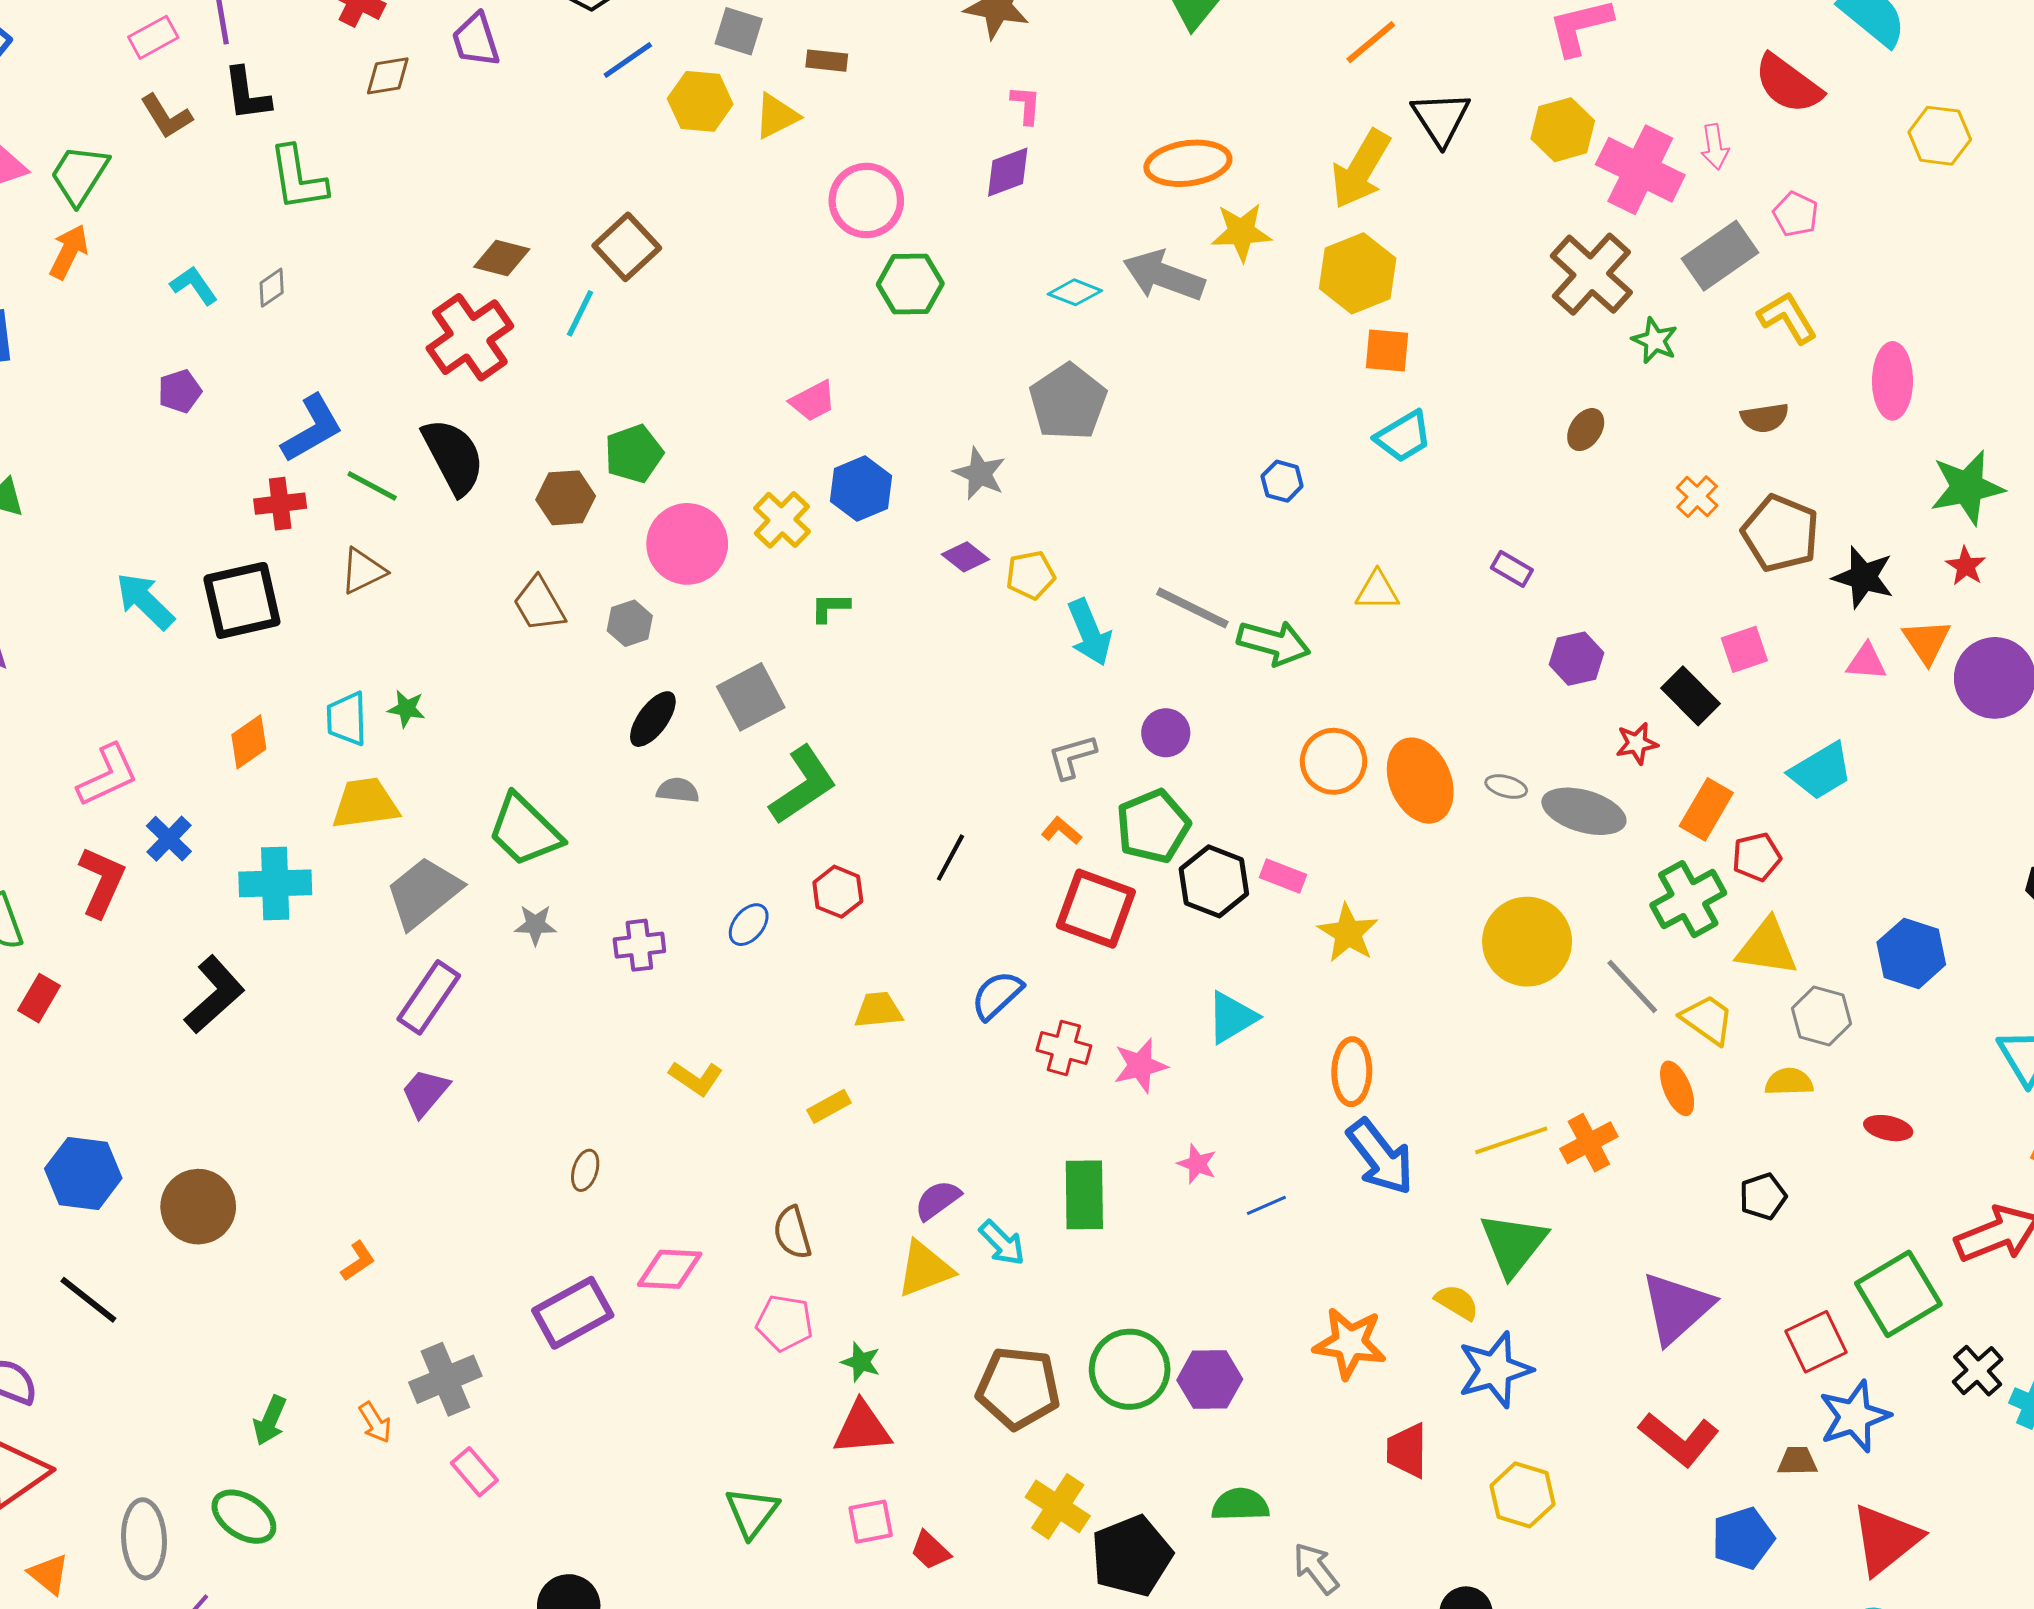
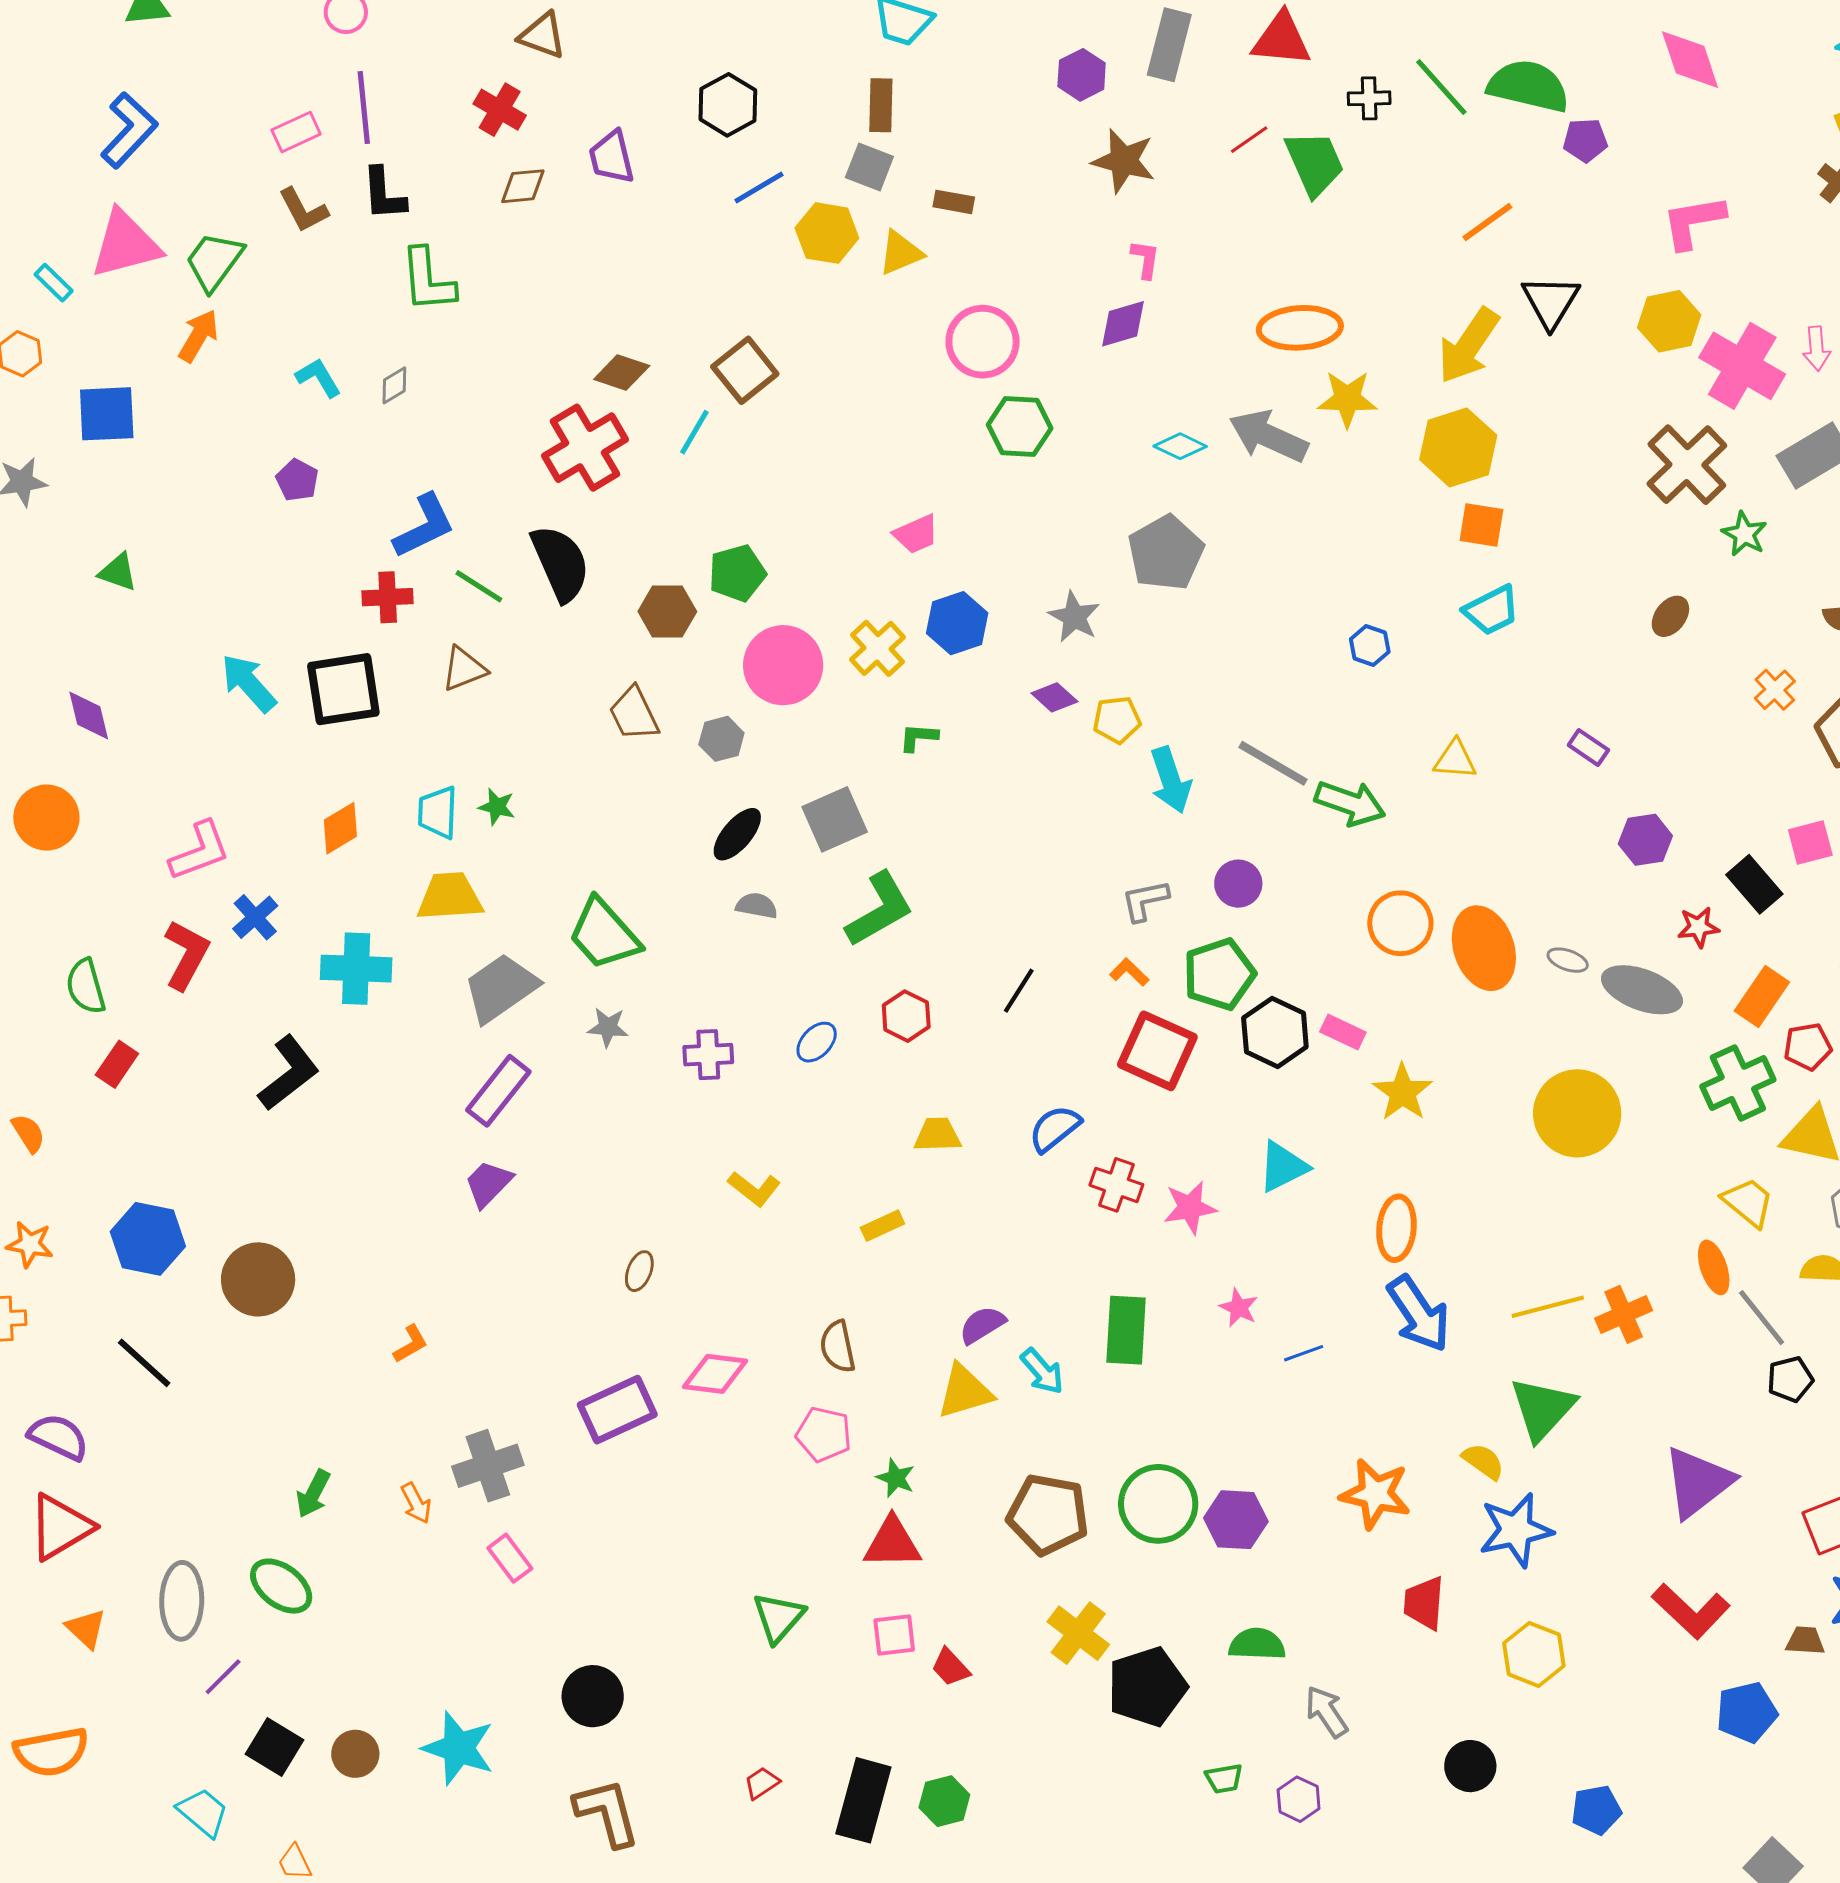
purple pentagon: (180, 391) -> (297, 480), turned -30
gray line: (1632, 986) -> (1762, 1318), moved

